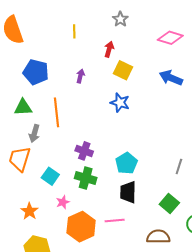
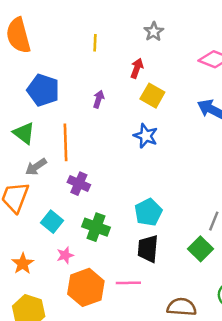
green triangle: (23, 107) -> (24, 133), turned 36
gray arrow: (34, 133) -> (36, 167), turned 36
purple cross: (84, 151) -> (79, 184), moved
green square: (169, 203) -> (201, 249), moved

